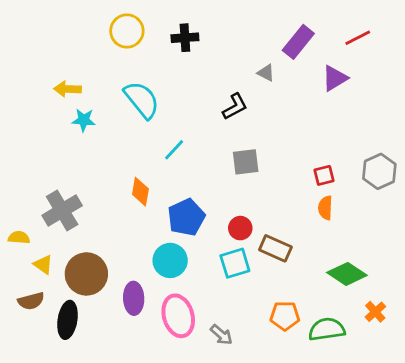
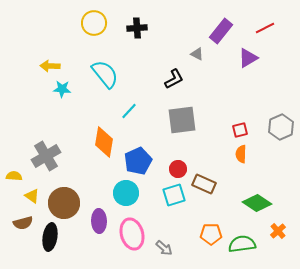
gray square: (246, 162) -> (182, 120), size x1.4
orange diamond: (140, 192) -> (104, 142), size x1.4

